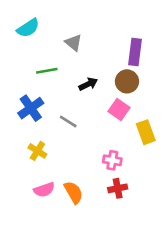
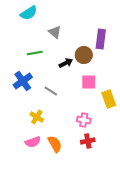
cyan semicircle: (28, 28) -> (29, 13), moved
brown circle: (127, 81) -> (84, 55), moved
pink square: (119, 109) -> (89, 82), turned -35
yellow cross: (37, 151) -> (37, 117), moved

